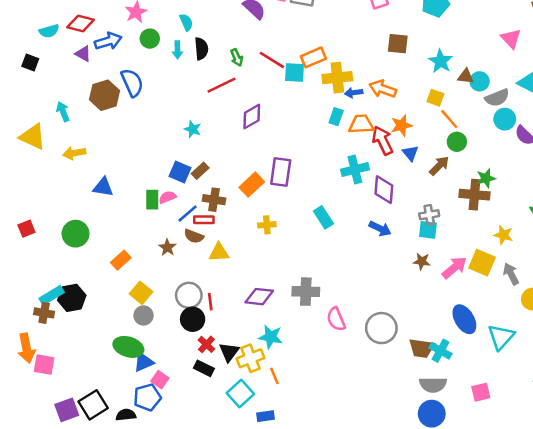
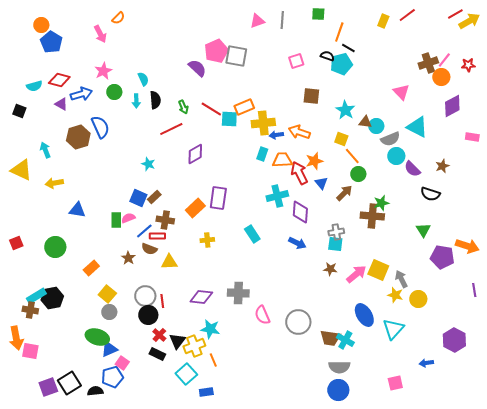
yellow star: (503, 235) -> (395, 295), moved
pink square: (481, 392) -> (395, 383), moved

